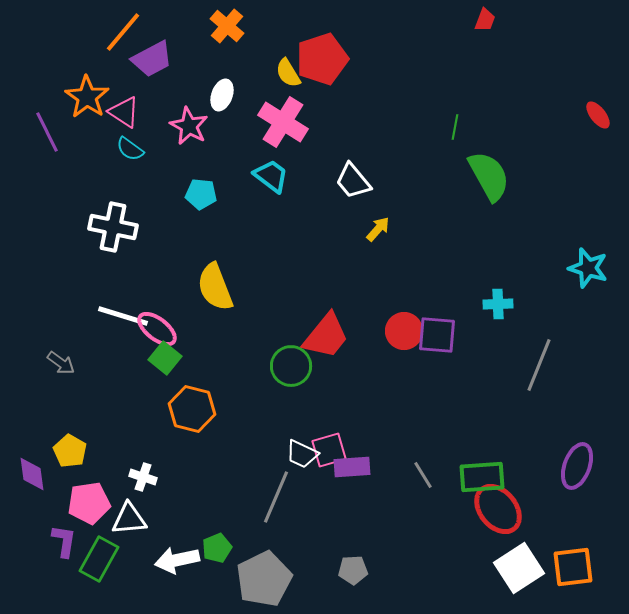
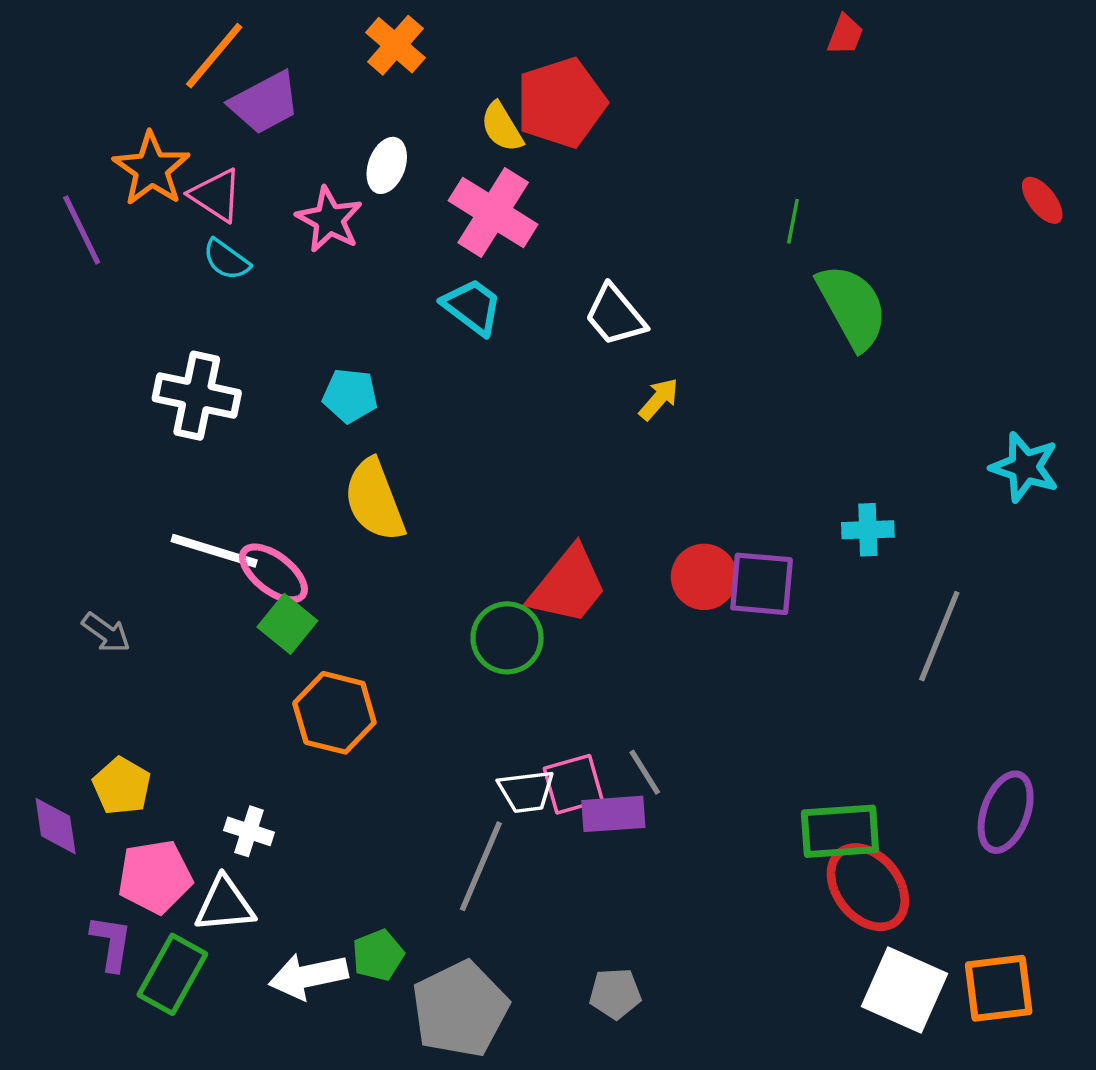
cyan pentagon: (201, 194) -> (350, 396), moved
white trapezoid: (302, 454) -> (526, 791), turned -32
gray line: (423, 475) -> (645, 772), moved
white square: (519, 568) -> (904, 990), turned -33

